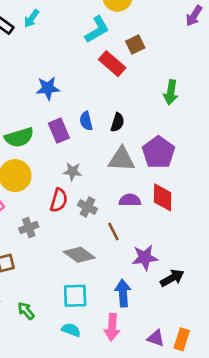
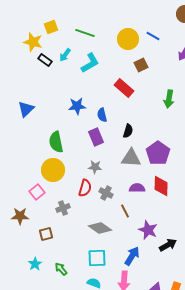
cyan L-shape: (97, 29) -> (90, 63), moved
brown square: (135, 44) -> (141, 65), moved
green arrow: (171, 92) -> (169, 99), moved
blue semicircle: (86, 121) -> (102, 115), moved
purple rectangle: (59, 131) -> (96, 137), moved
green semicircle: (19, 137) -> (56, 142), turned 95
purple star: (145, 258) -> (148, 230), turned 30
blue arrow: (123, 293) -> (132, 256), turned 36

